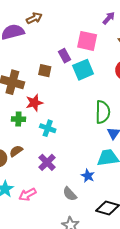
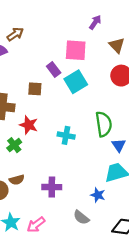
red star: (34, 103) -> (29, 125), turned -30
green cross: (18, 119) -> (14, 145), turned -32
cyan cross: (48, 128) -> (66, 135), moved
brown semicircle: (16, 151) -> (17, 180), turned -152
purple cross: (47, 162) -> (52, 187), turned -36

